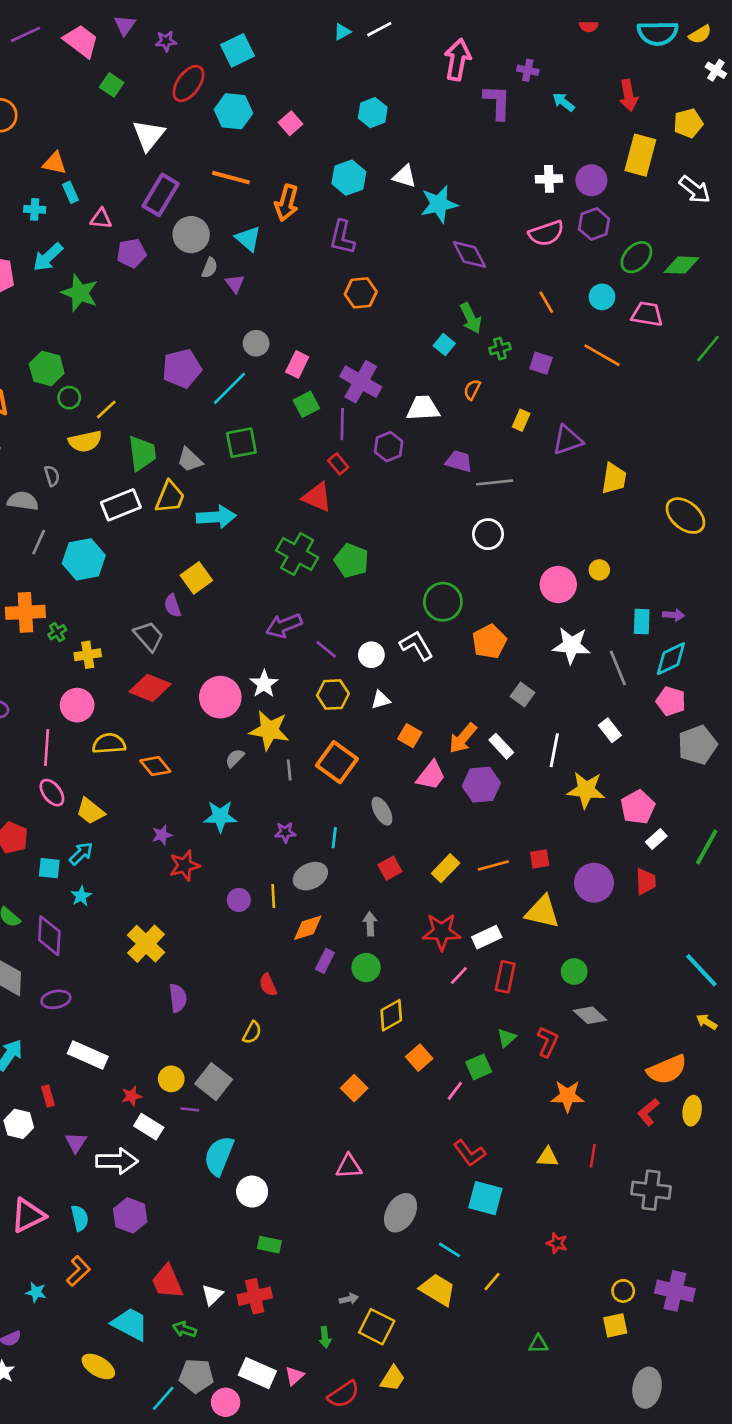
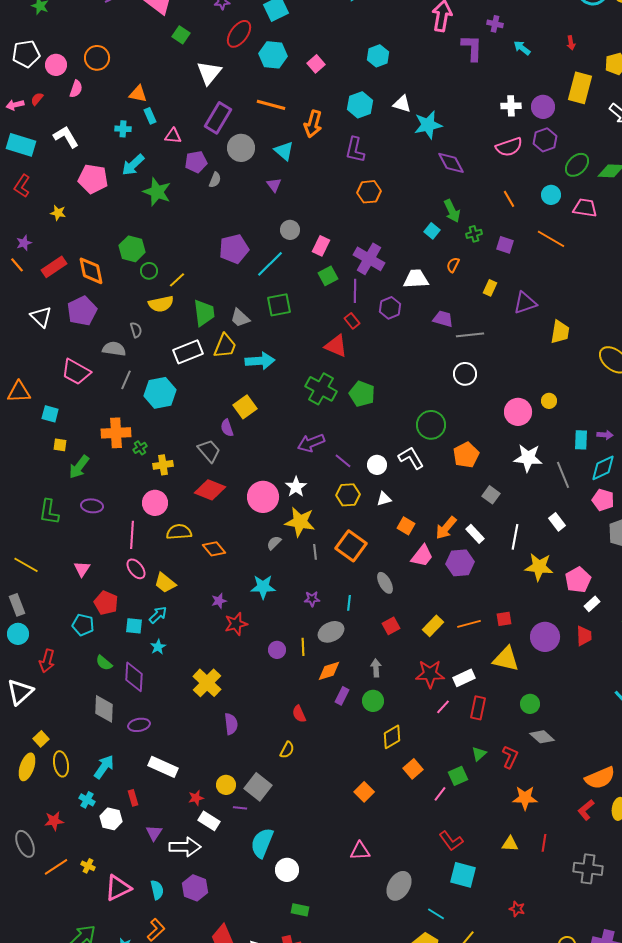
red arrow: (628, 95) -> (571, 43), size x0.6
gray semicircle: (210, 268) -> (215, 180), moved

